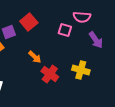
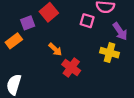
yellow cross: (81, 70) -> (110, 53), moved

